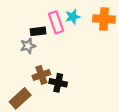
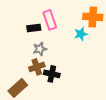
cyan star: (73, 17) -> (81, 34), moved
gray star: (28, 46) -> (40, 49), moved

